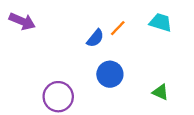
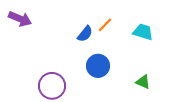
cyan trapezoid: (161, 22) -> (143, 32), moved

